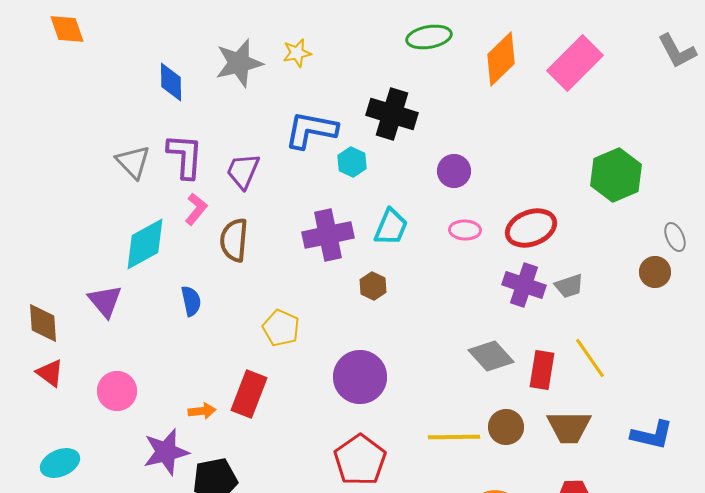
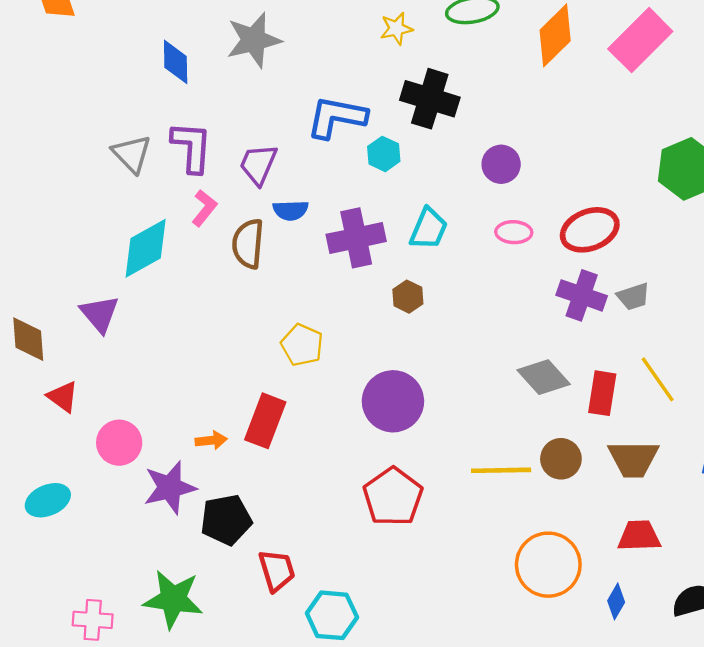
yellow star: (297, 53) -> (396, 29), moved
blue semicircle: (191, 301) -> (291, 210), moved, turned 100
red triangle: (50, 373) -> (63, 397), moved
pink circle: (117, 391) -> (119, 443), moved

